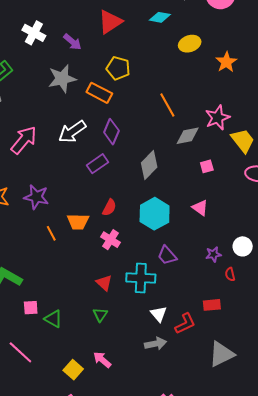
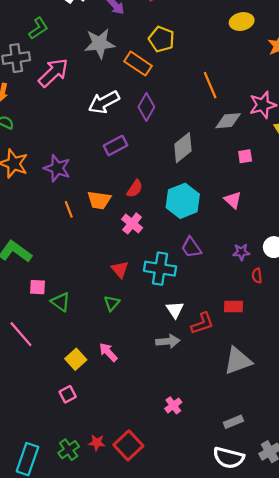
pink arrow: (24, 140) -> (53, 73), moved
purple rectangle: (98, 164) -> (115, 145), moved

